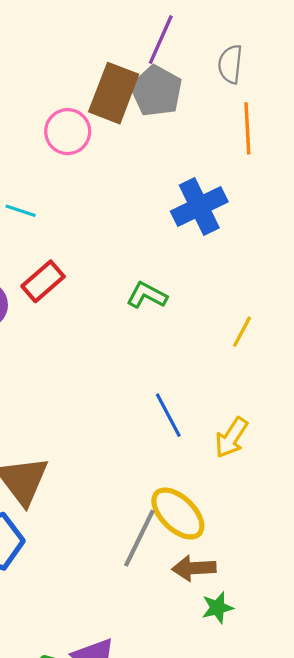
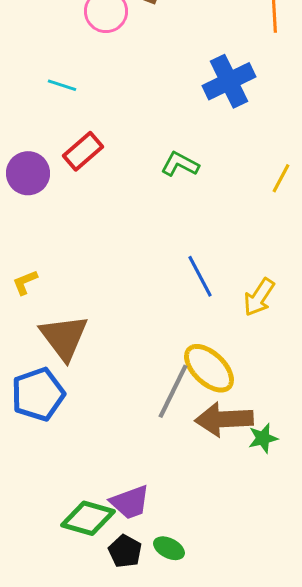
yellow line: (242, 332) -> (281, 178), moved
brown arrow: (194, 568) -> (224, 419), size x1.4
green star: (217, 608) -> (263, 438), moved

